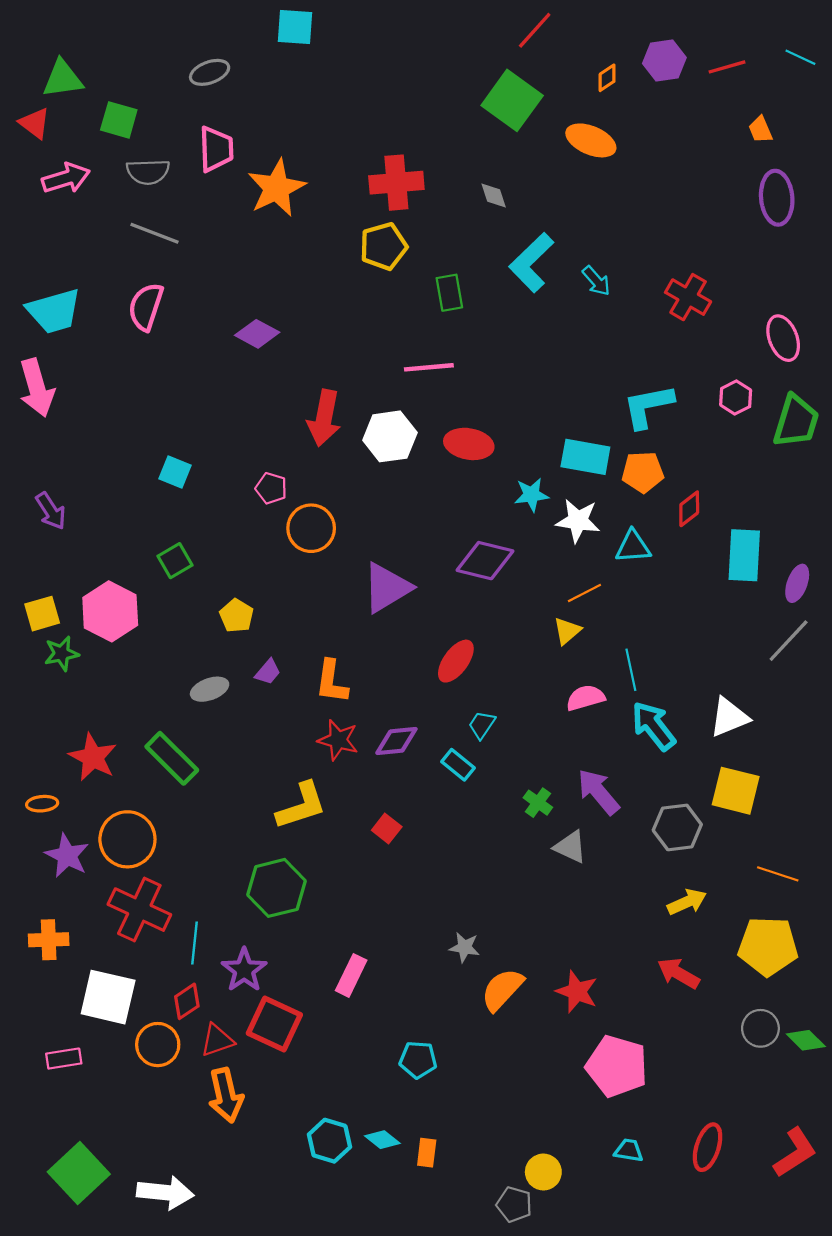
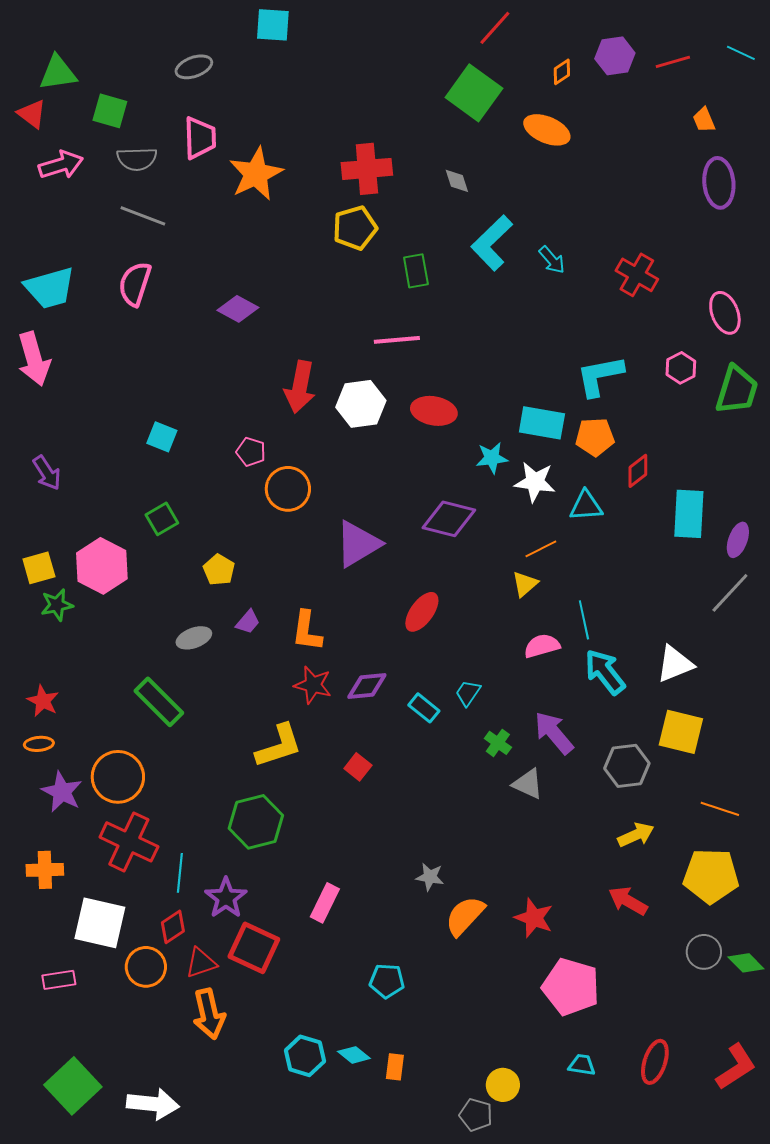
cyan trapezoid: (482, 725) -> (468, 693), moved
red star: (93, 757) -> (43, 701), moved, size x0.7

